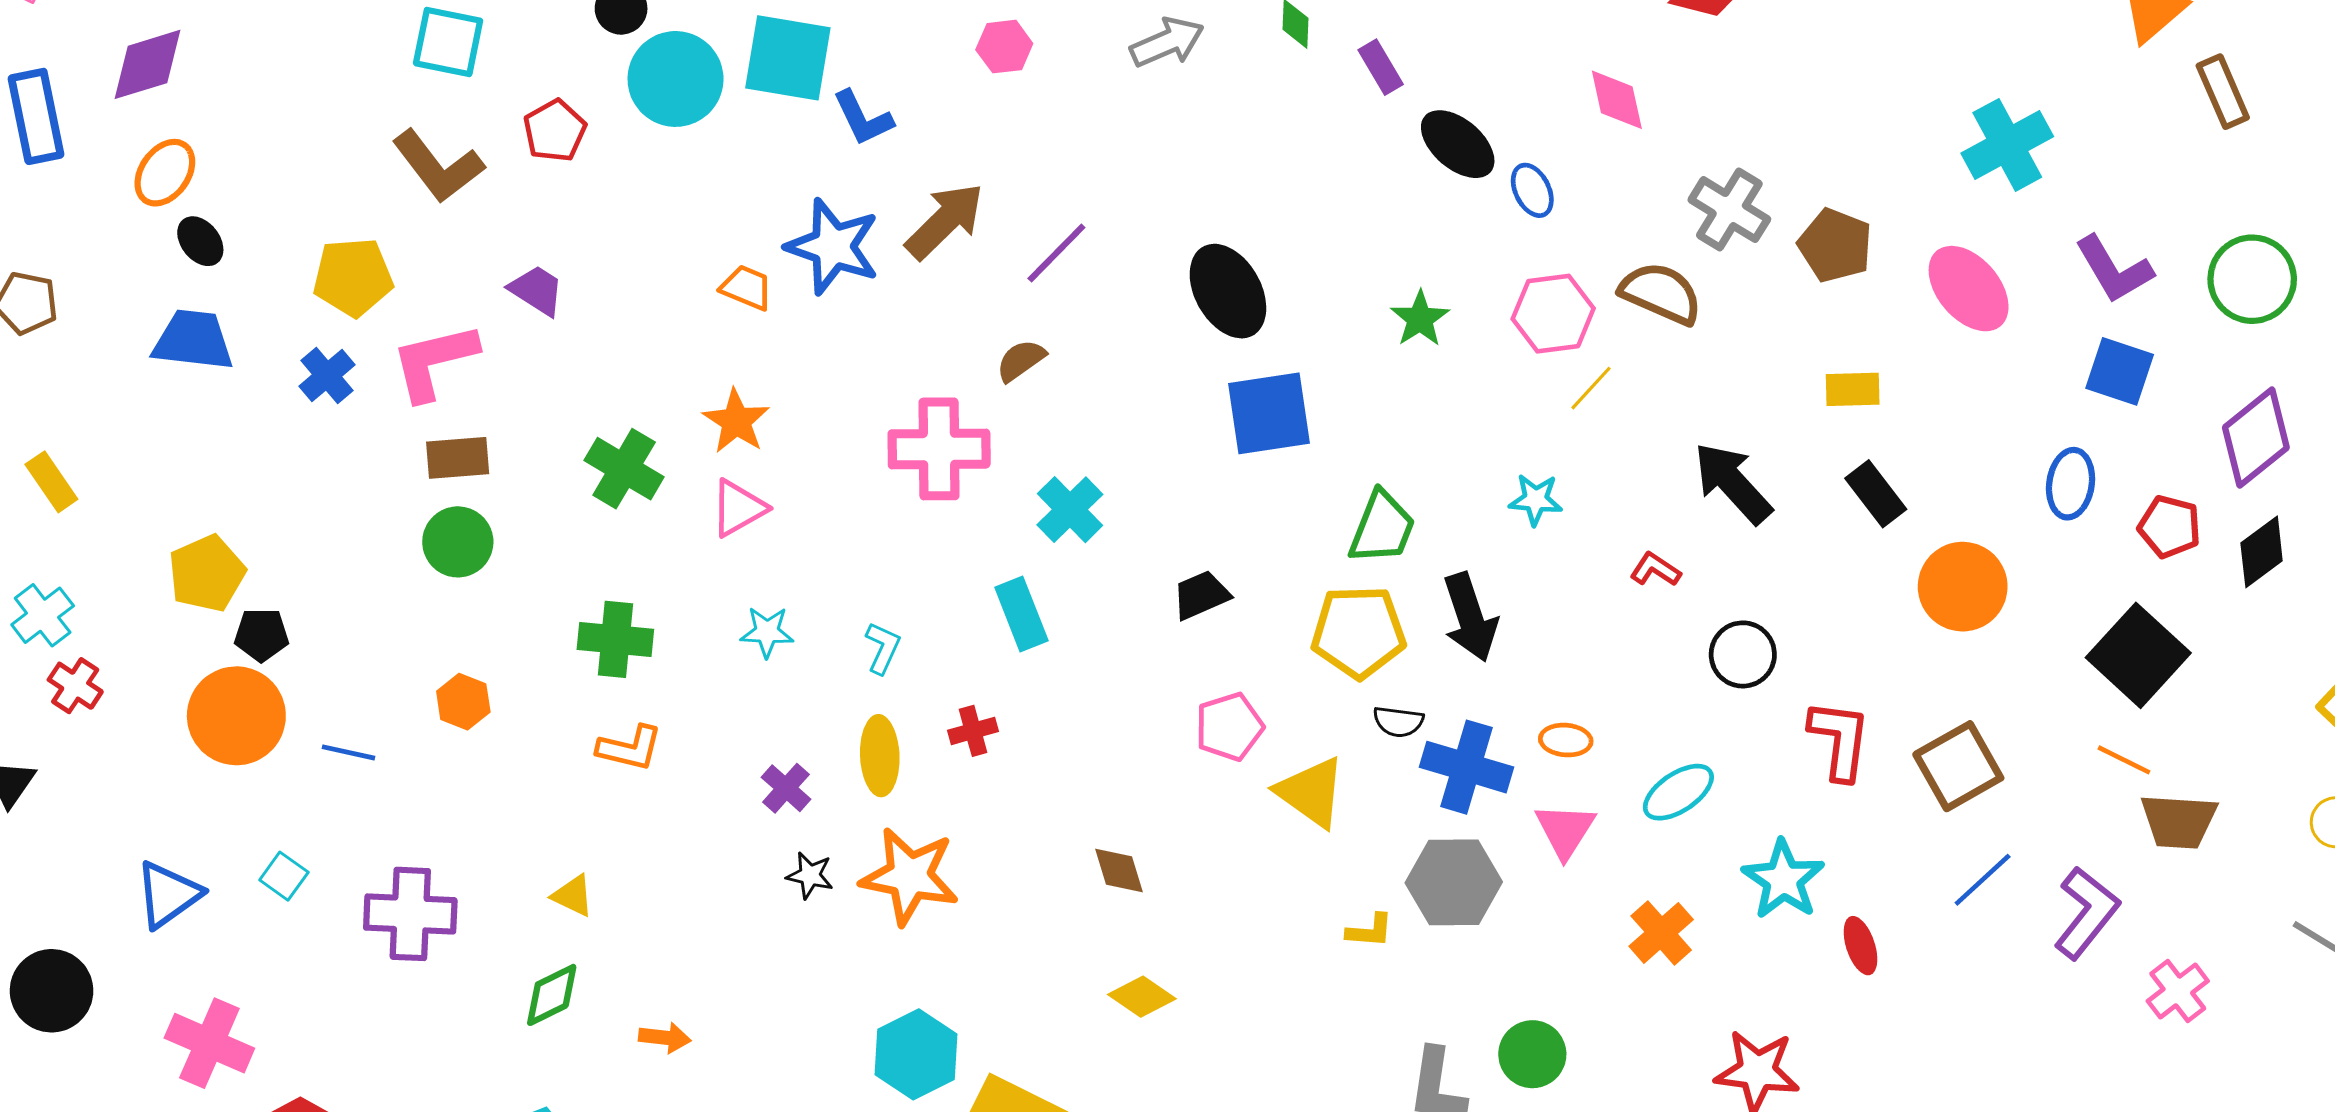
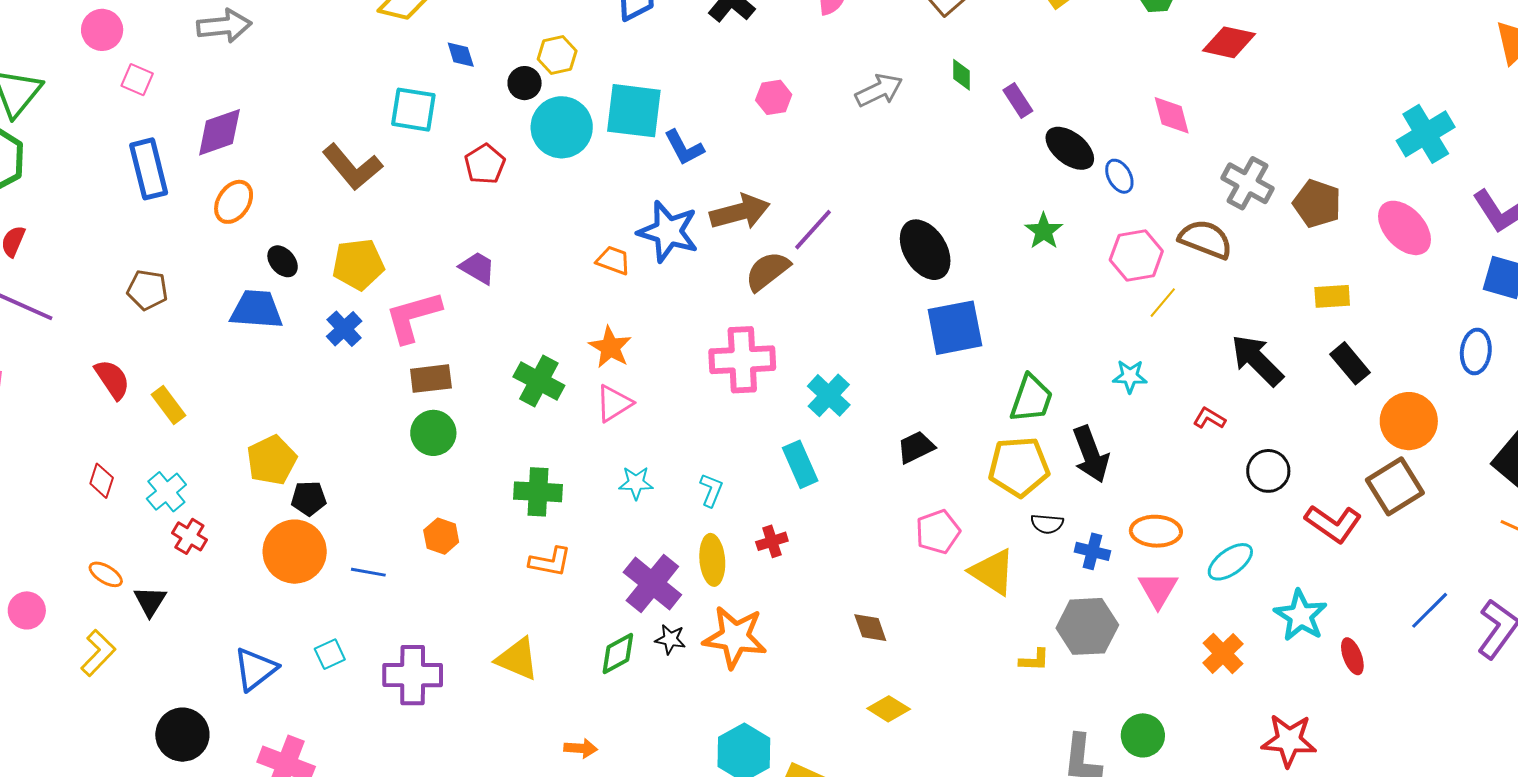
brown L-shape: (438, 166) -> (352, 167), moved
brown arrow: (945, 221) -> (740, 212), turned 32
black ellipse: (200, 241) -> (283, 261), moved
green star: (1420, 319) -> (1044, 231), moved
brown semicircle: (1021, 360) -> (767, 271), moved, size x1.4
orange ellipse: (1566, 740) -> (1156, 531), size x1.5
red L-shape: (1840, 740) -> (1333, 524), turned 120
brown square: (1958, 766) -> (1395, 486), moved
blue cross: (1467, 767) -> (1092, 551), size x0.6
purple cross: (786, 788) -> (652, 584), size x1.8
cyan square: (284, 876) -> (330, 654), turned 32
yellow triangle: (573, 896) -> (517, 659), size x1.6
green diamond: (552, 995) -> (618, 653), moved

